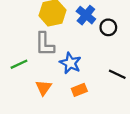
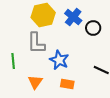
green line: (19, 64) -> (13, 61), turned -70
orange rectangle: (79, 90) -> (67, 84), turned 32

